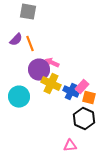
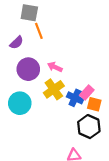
orange line: (30, 44) -> (39, 31), moved
purple circle: (39, 70) -> (28, 69), moved
yellow cross: (51, 84) -> (54, 89), turned 30

